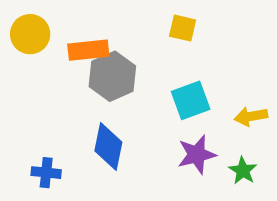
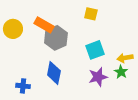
yellow circle: (30, 34) -> (13, 29), moved
orange rectangle: (88, 50) -> (44, 25), turned 36
green star: (243, 171) -> (121, 72), moved

